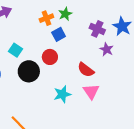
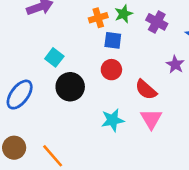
purple cross: (97, 29) -> (157, 22), moved
blue square: (59, 34) -> (113, 40), turned 32
red circle: (50, 57) -> (111, 70), moved

